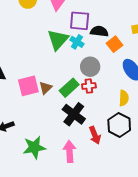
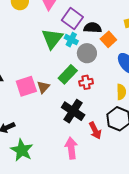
purple square: (80, 21) -> (72, 19), turned 35
gray circle: (90, 67) -> (87, 53), moved
green rectangle: (69, 88) -> (68, 74), moved
green star: (34, 147) -> (22, 150), moved, turned -30

